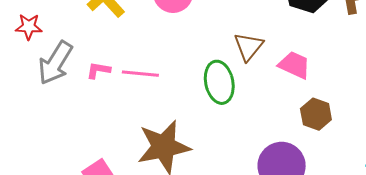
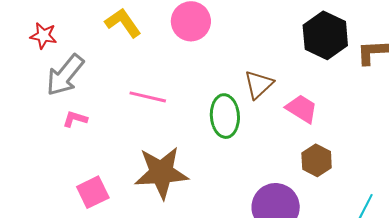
pink L-shape: (98, 70) -> (75, 119), moved

